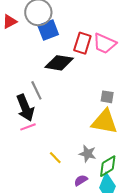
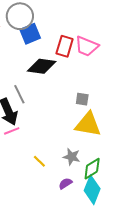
gray square: (107, 97) -> (82, 99), moved

